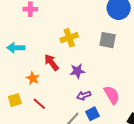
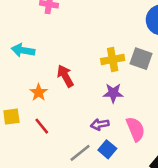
yellow cross: (69, 38) -> (113, 60), moved
purple star: (77, 71) -> (113, 93), moved
blue square: (92, 114) -> (107, 149), turned -32

